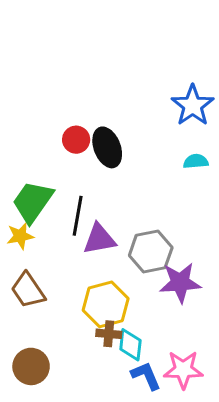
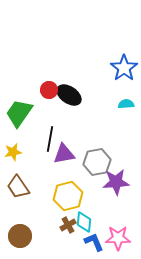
black ellipse: (107, 147) -> (69, 95), turned -35
green trapezoid: (33, 202) -> (19, 113), moved
brown cross: (109, 334) -> (68, 225), moved, turned -35

